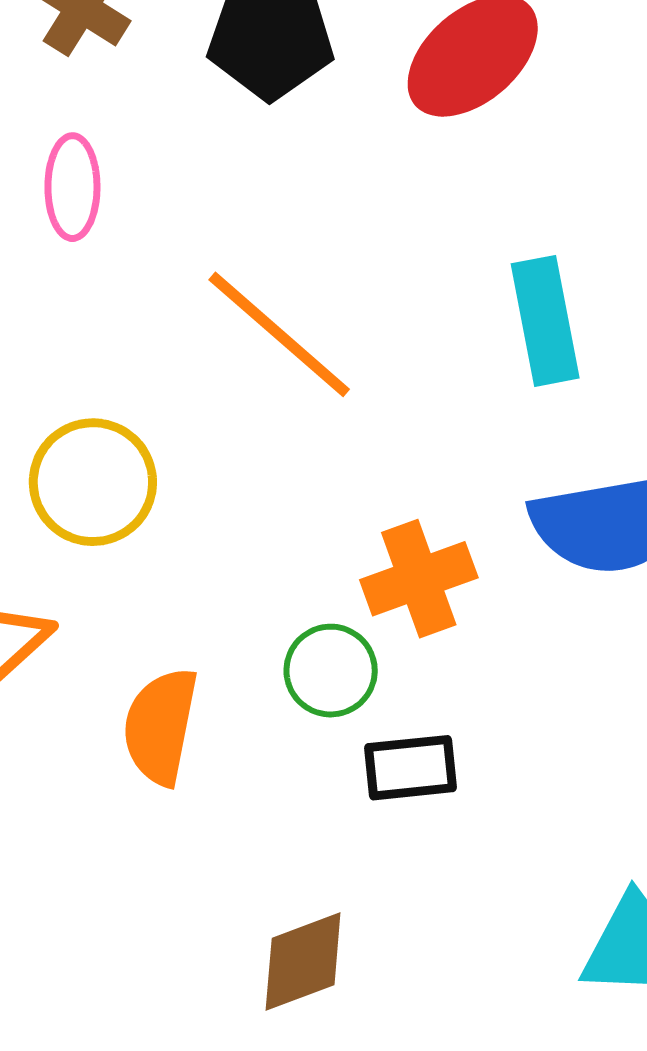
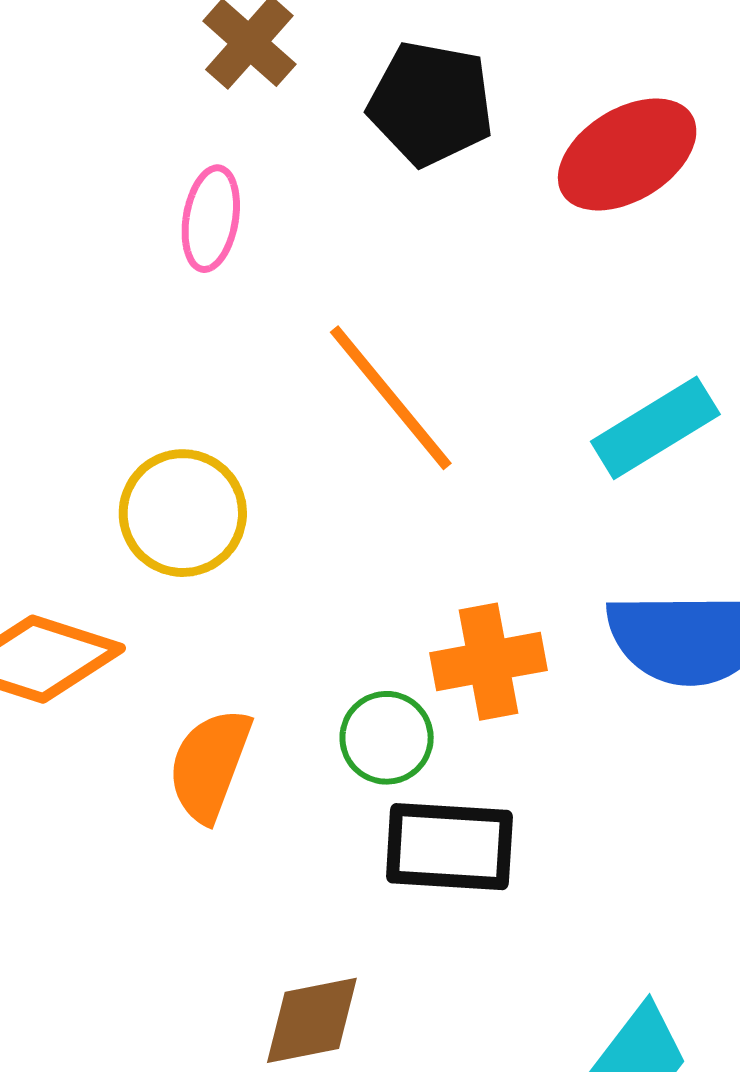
cyan rectangle: (545, 321) -> (655, 428), turned 60
black rectangle: (410, 768) -> (449, 847), size x1.4

